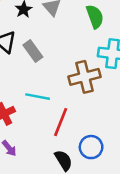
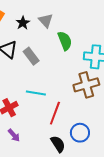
green semicircle: (95, 17) -> (65, 41), moved
brown cross: (85, 77) -> (86, 85), moved

